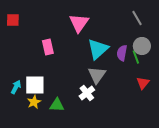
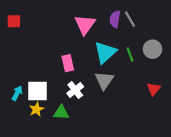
gray line: (137, 18) -> (130, 19), moved
pink rectangle: (48, 47) -> (68, 63), moved
purple semicircle: (122, 53) -> (115, 19), moved
green line: (136, 57) -> (130, 55), moved
white cross: (87, 93) -> (75, 90), moved

